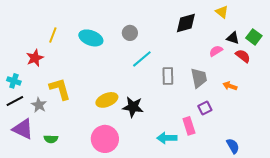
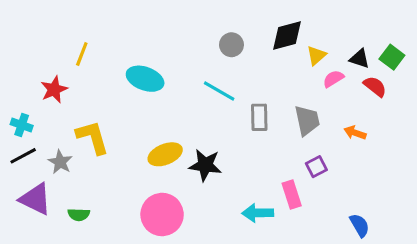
yellow triangle: (222, 12) -> (316, 56), moved, turned 40
gray circle: (130, 33) -> (231, 45), moved
cyan ellipse: (91, 38) -> (145, 79), moved
cyan line: (142, 59) -> (219, 91), turned 70

